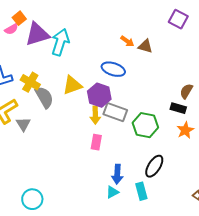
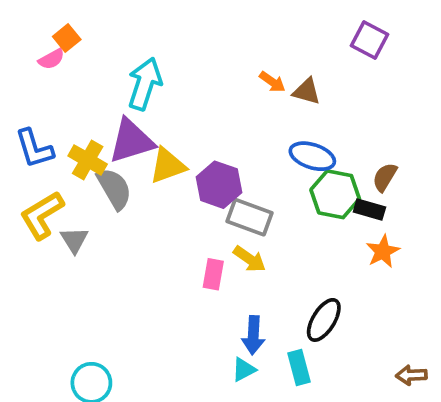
purple triangle: (37, 34) -> (131, 141), moved
blue ellipse: (113, 69) -> (312, 156), moved
yellow arrow: (95, 115) -> (249, 259), moved, turned -54
green hexagon: (145, 125) -> (335, 194), moved

